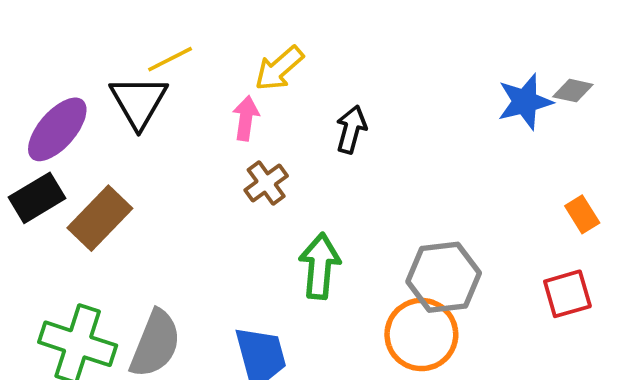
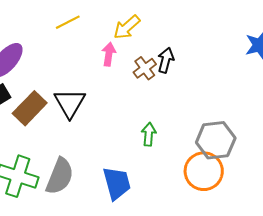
black triangle: (139, 102) -> (70, 103), moved
brown cross: (266, 183) -> (145, 68), moved
green arrow: (320, 266) -> (149, 134), size x0.7

